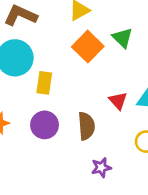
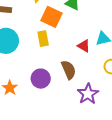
yellow rectangle: (44, 83) -> (43, 39), moved
purple star: (101, 168) -> (88, 94), size x1.5

